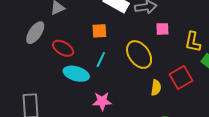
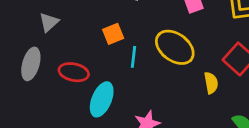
cyan line: (101, 59) -> (133, 57), moved
cyan ellipse: (76, 74) -> (102, 99), turned -65

